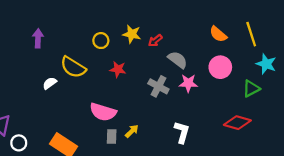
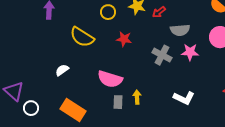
gray semicircle: (178, 60) -> (180, 30), turned 138
white semicircle: (50, 83) -> (62, 70), moved
yellow arrow: (132, 131) -> (137, 97), turned -48
white L-shape: (182, 132) -> (184, 98), turned 100

